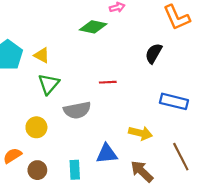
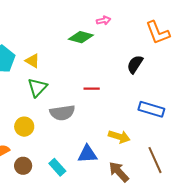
cyan rectangle: (75, 170) -> (57, 167), turned -42

